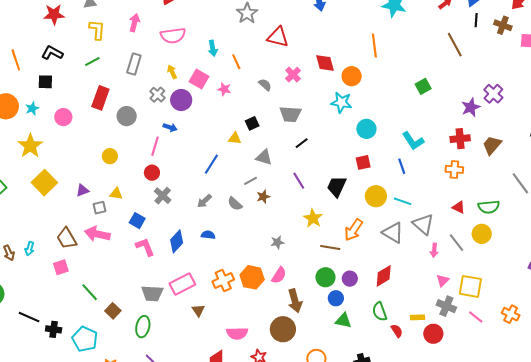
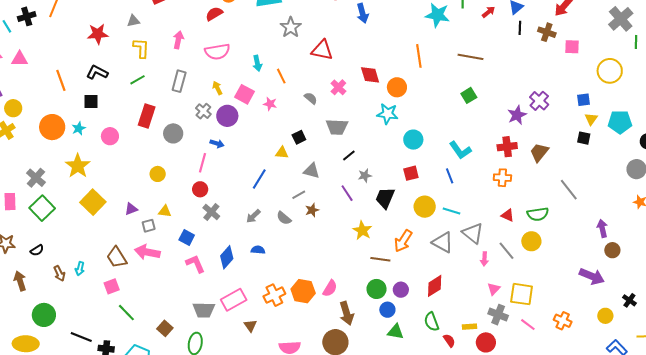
brown line: (455, 45) -> (470, 57), moved, turned -50
gray star: (277, 242) -> (365, 176), moved
green line: (90, 292) -> (126, 313), moved

